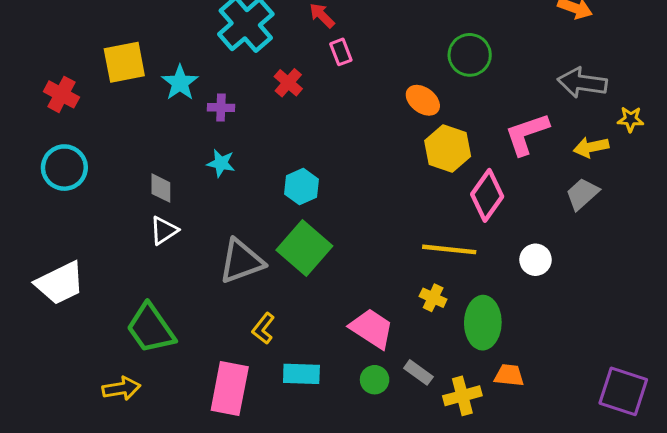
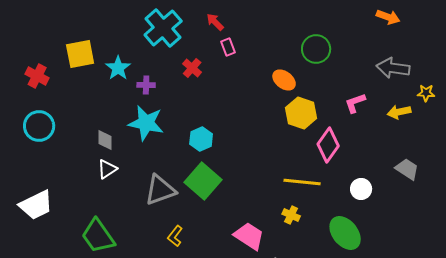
pink L-shape: (527, 134) -> (355, 103), size x0.7
cyan star: (221, 163) -> (146, 123), size x1.8
gray trapezoid: (582, 194) -> (407, 169), moved, turned 75
green ellipse: (483, 323) -> (345, 233), moved, turned -40

